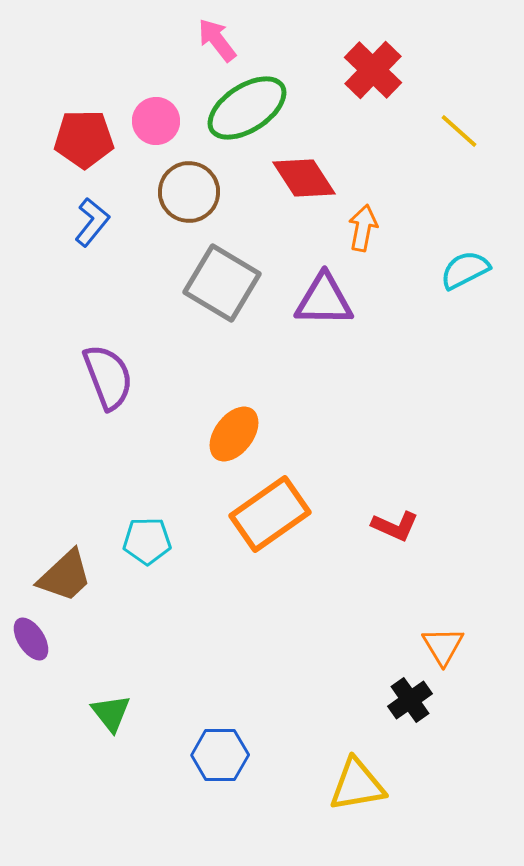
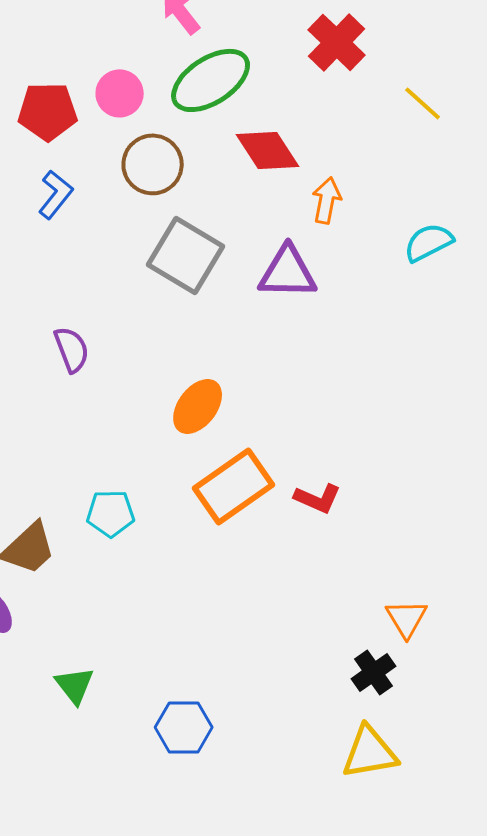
purple semicircle: (108, 377) -> (72, 349), size x0.7
red L-shape: (395, 526) -> (318, 498), moved
yellow triangle: (357, 785) -> (370, 752), moved

